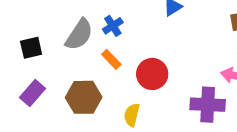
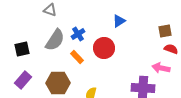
red circle: (152, 74) -> (104, 48), moved

